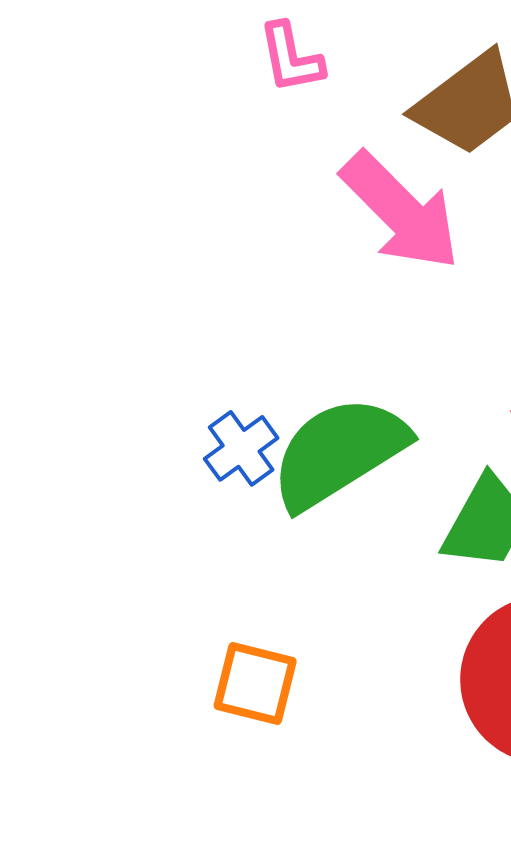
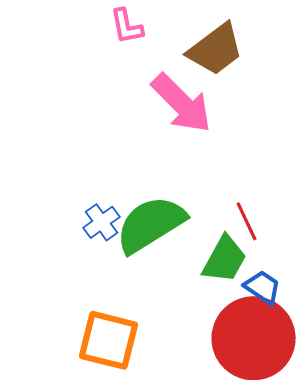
orange square: (255, 684) -> (109, 340), size x1.4

